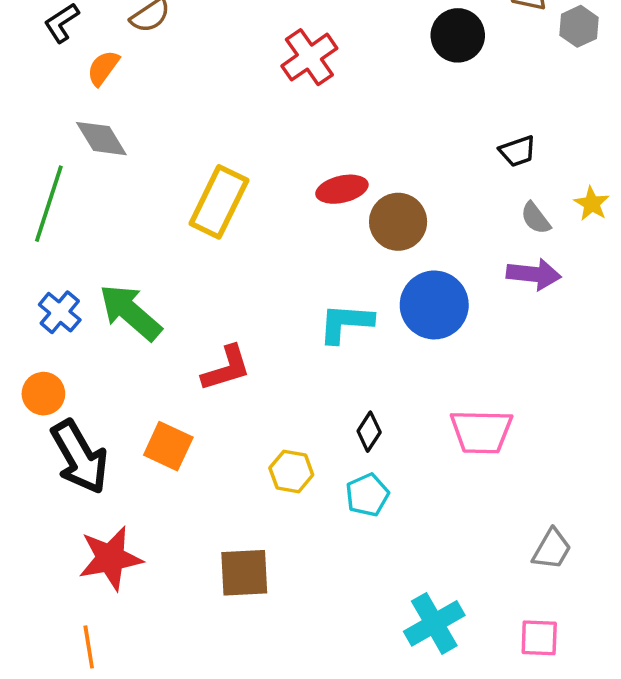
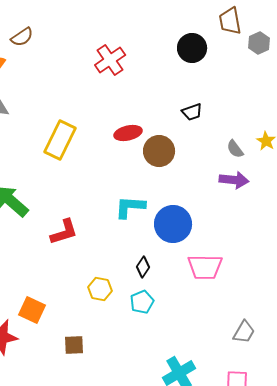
black trapezoid: (517, 151) -> (192, 112), moved
blue circle: (434, 305) -> (173, 224), moved
orange square: (168, 446) -> (32, 310), moved
brown square: (244, 573) -> (74, 345), size x0.7

